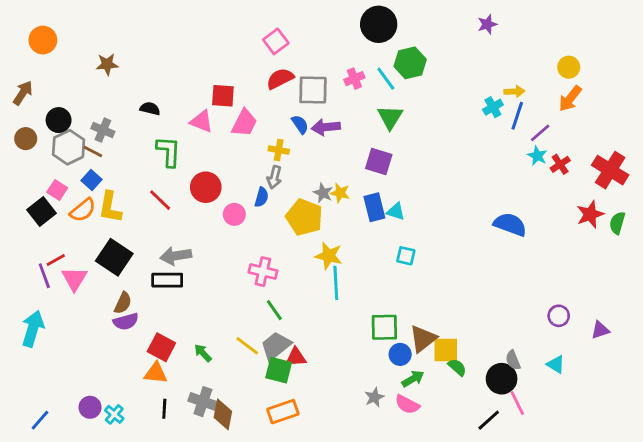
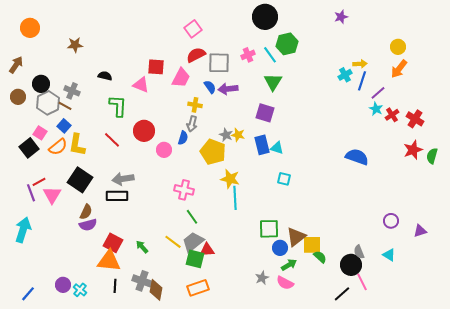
pink trapezoid: (244, 123) -> (181, 78), moved
red cross: (610, 170) -> (415, 119), moved, size x0.7
orange triangle: (156, 373) -> (109, 261), size x1.4

